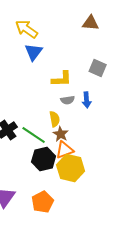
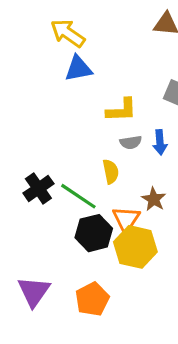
blue triangle: (34, 52) -> (78, 69), turned 42
brown star: (61, 134) -> (154, 199), moved
orange triangle: (65, 150) -> (126, 219), turned -36

